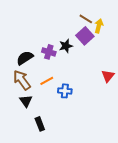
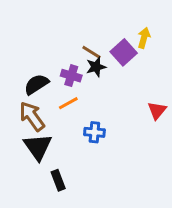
brown line: (86, 19) -> (92, 52), moved
orange line: (47, 81) -> (68, 103), moved
black triangle: (26, 101) -> (38, 147), size x1.5

